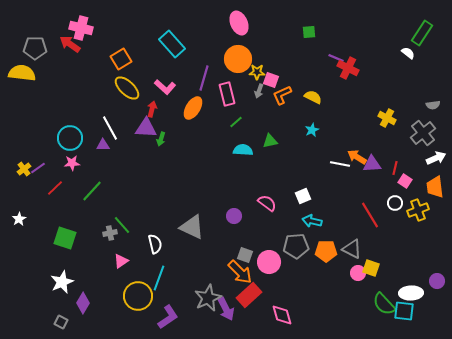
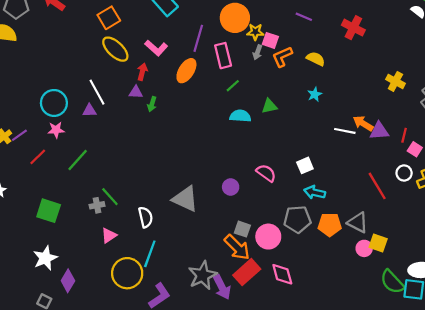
purple line: (336, 58) -> (304, 17), moved
purple triangle: (146, 128) -> (136, 92), size x0.6
pink diamond: (282, 315) -> (282, 274), moved

